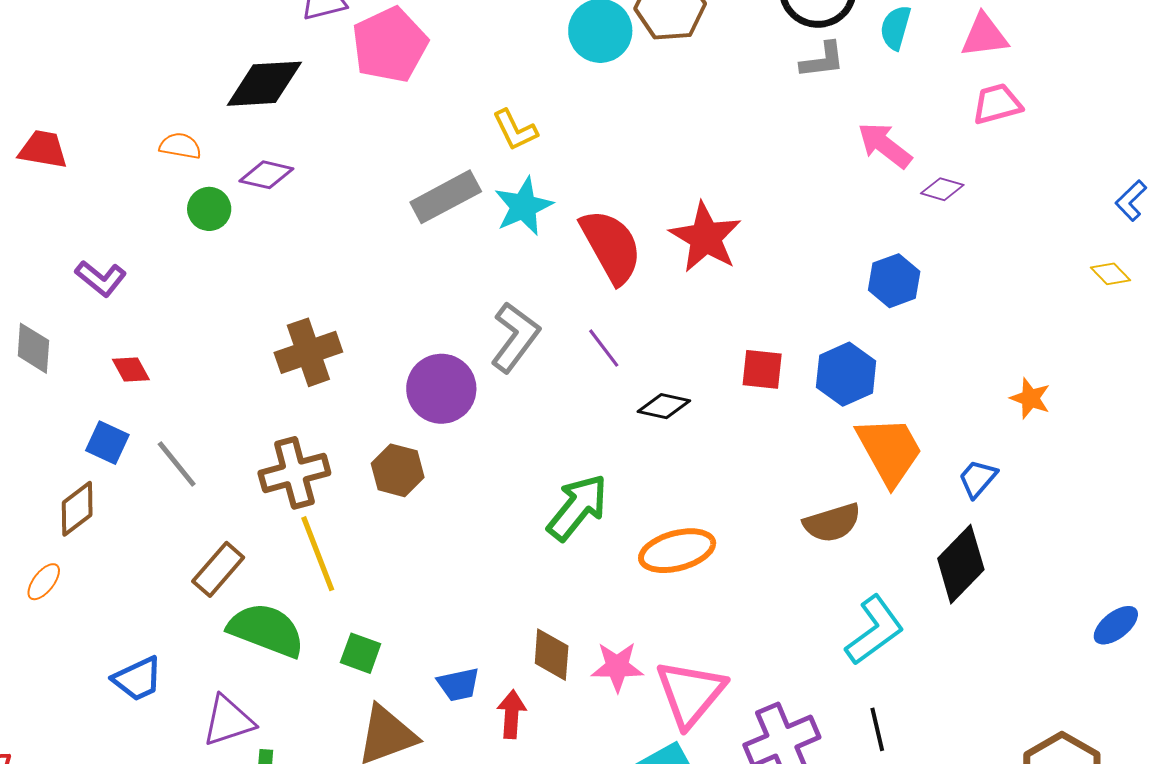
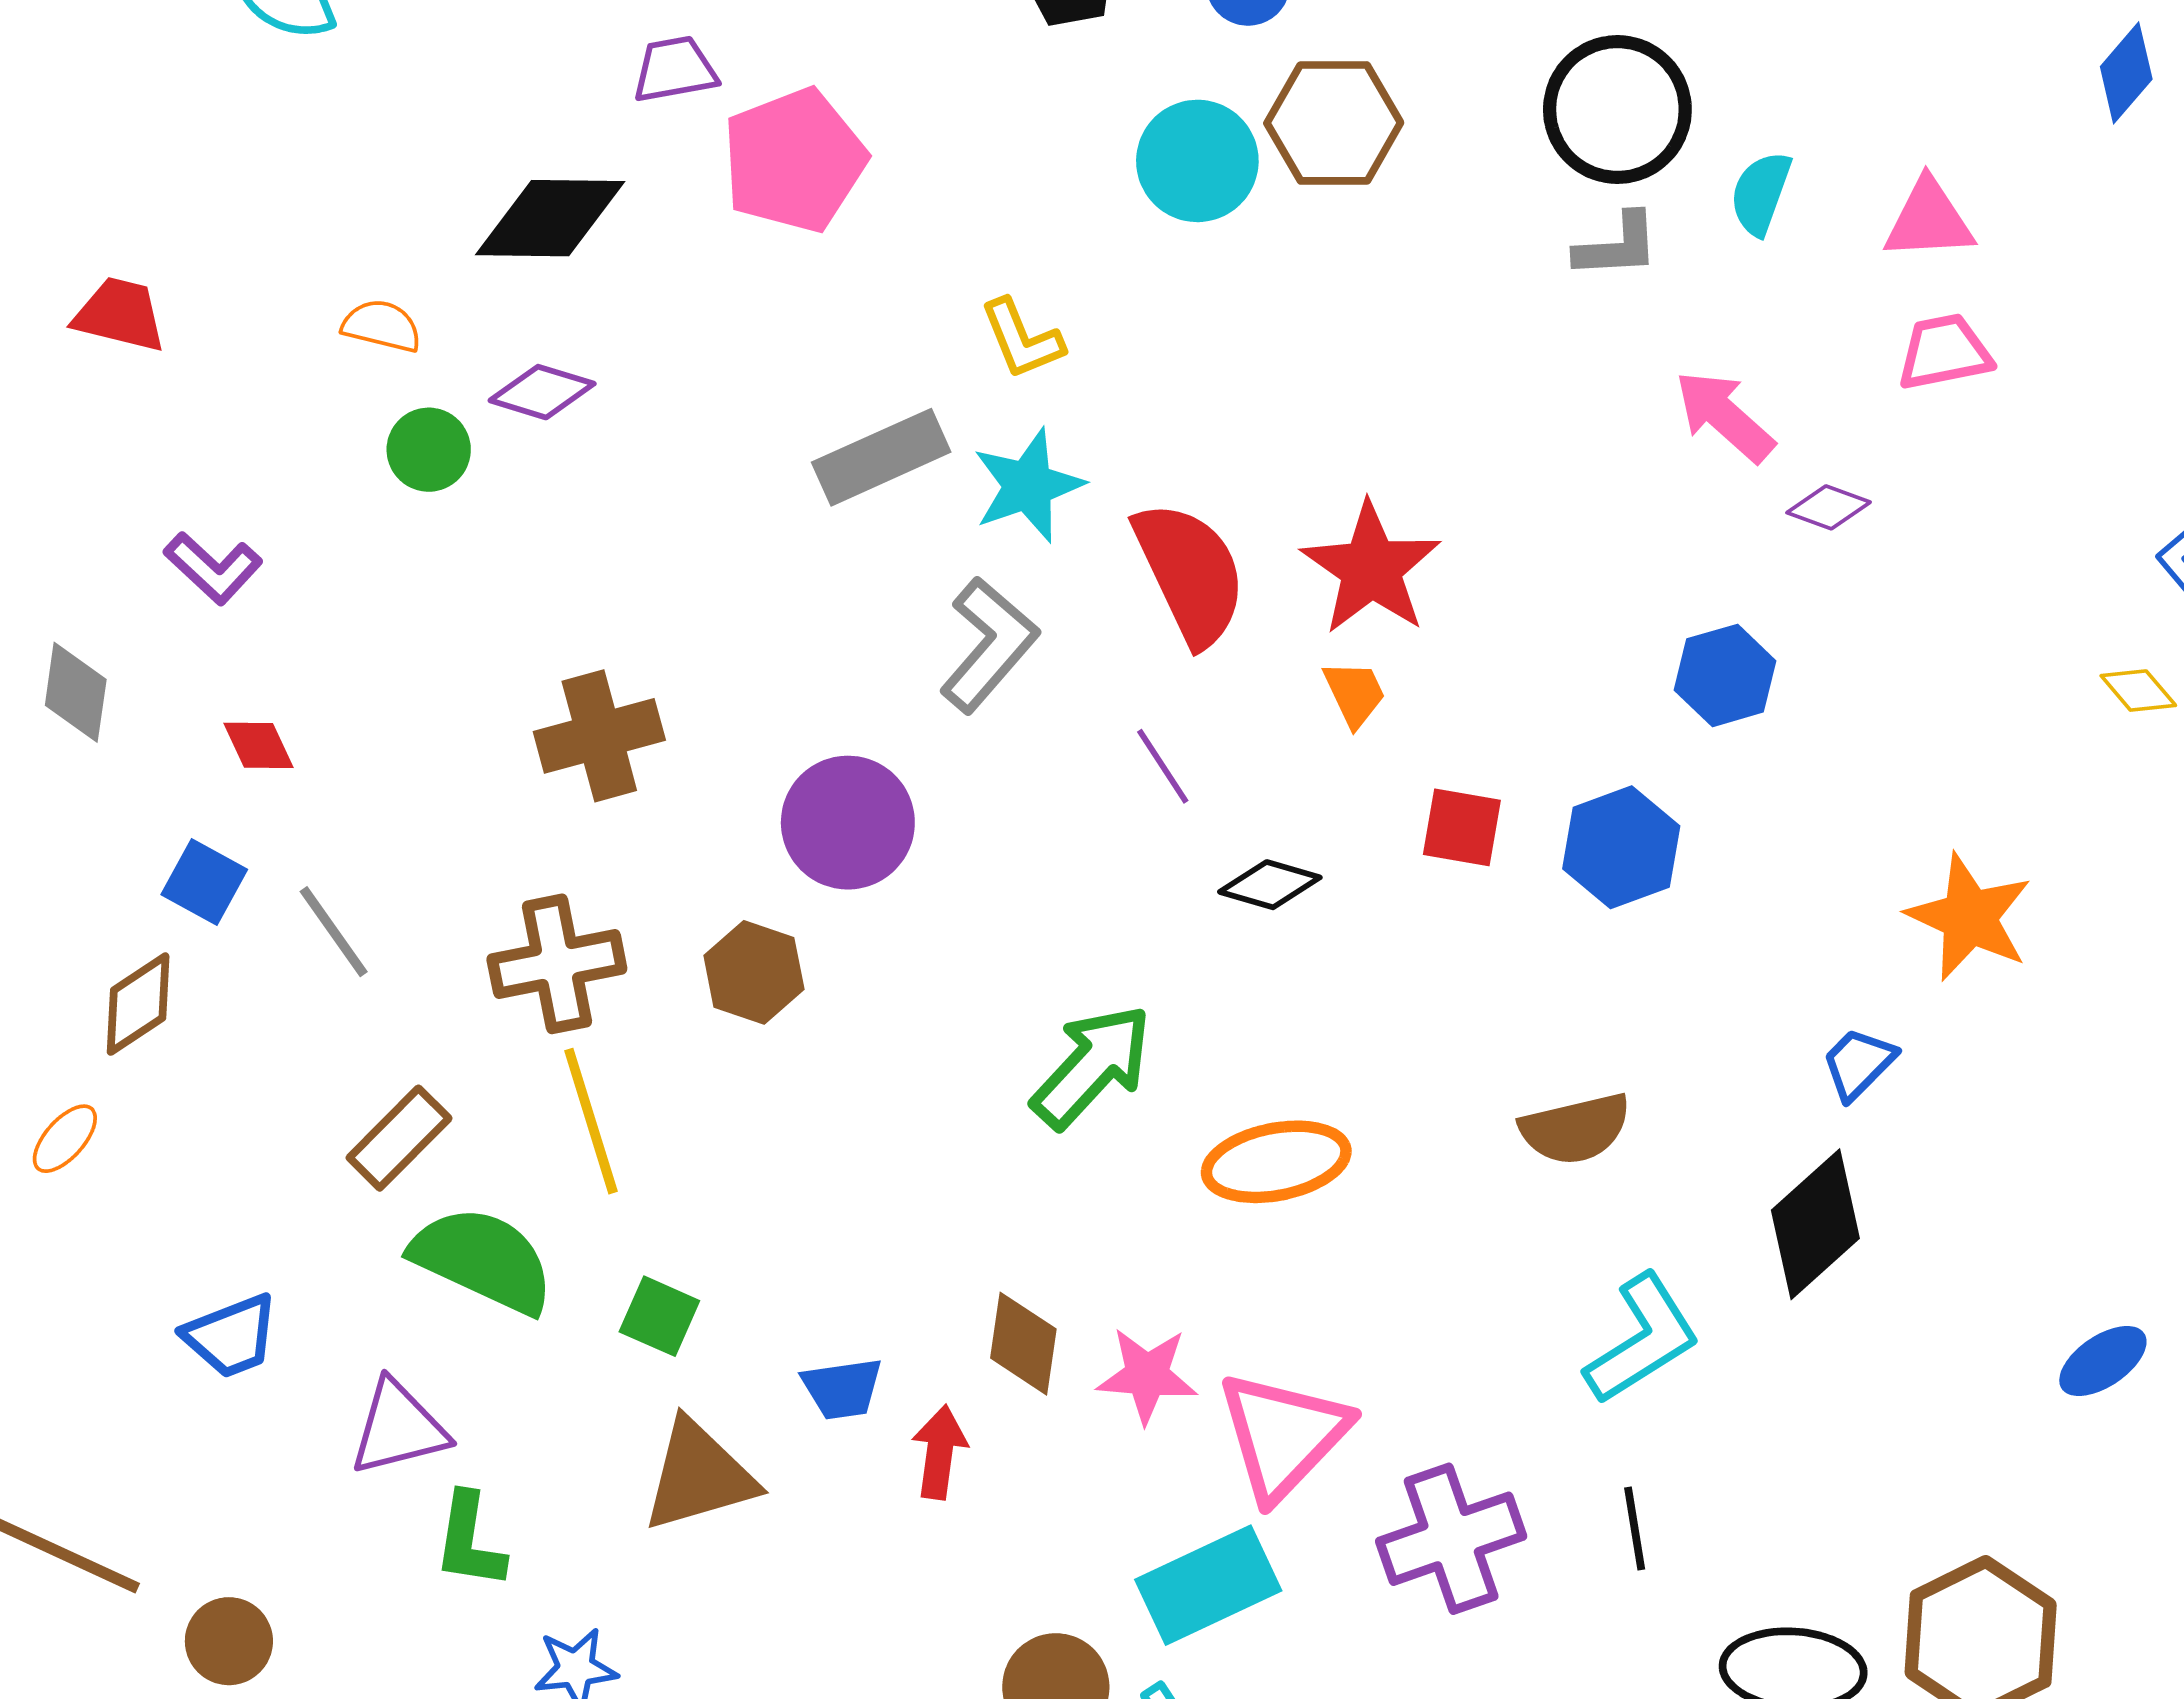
gray L-shape: (515, 337) -> (989, 645), moved
orange star: (1030, 398) -> (1969, 917), size x1.6
orange trapezoid: (890, 451) -> (1355, 694), moved, size x0.5

